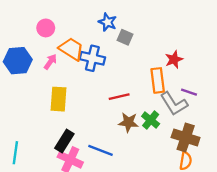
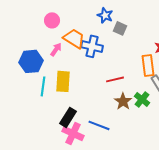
blue hexagon: (18, 61) -> (31, 61), moved
brown star: (128, 122) -> (123, 101), turned 30
cyan line: (15, 153) -> (43, 86), moved

